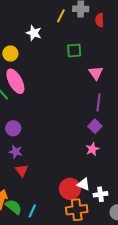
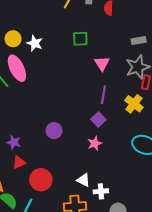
white star: (34, 33) -> (35, 43), moved
purple circle: (13, 128) -> (54, 131), moved
red triangle: (22, 170) -> (19, 162), turned 40
red circle: (70, 189) -> (41, 180), moved

